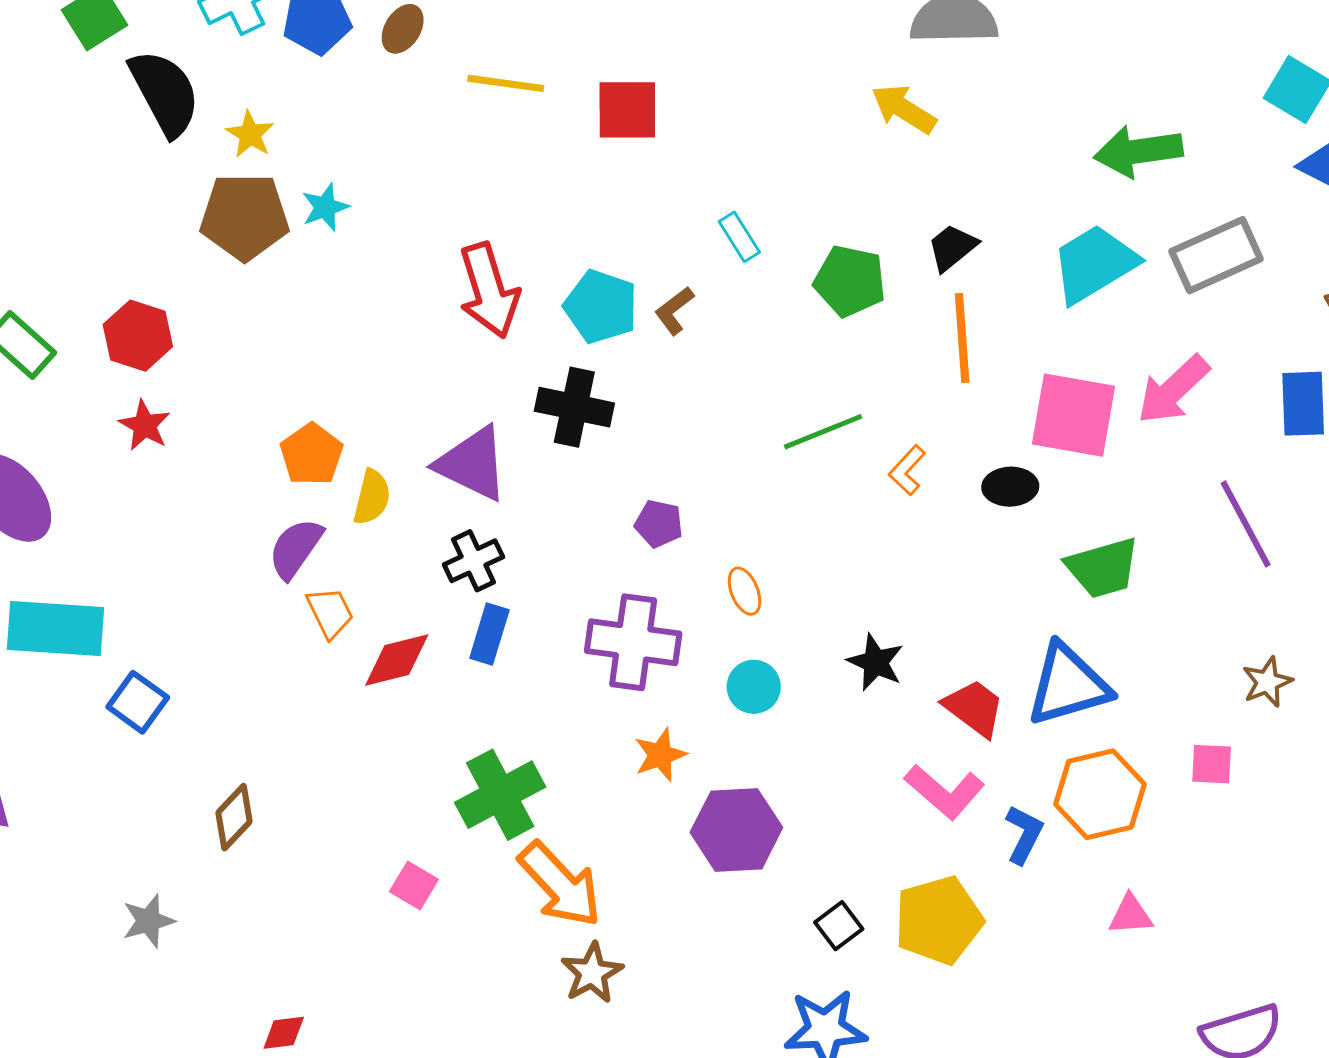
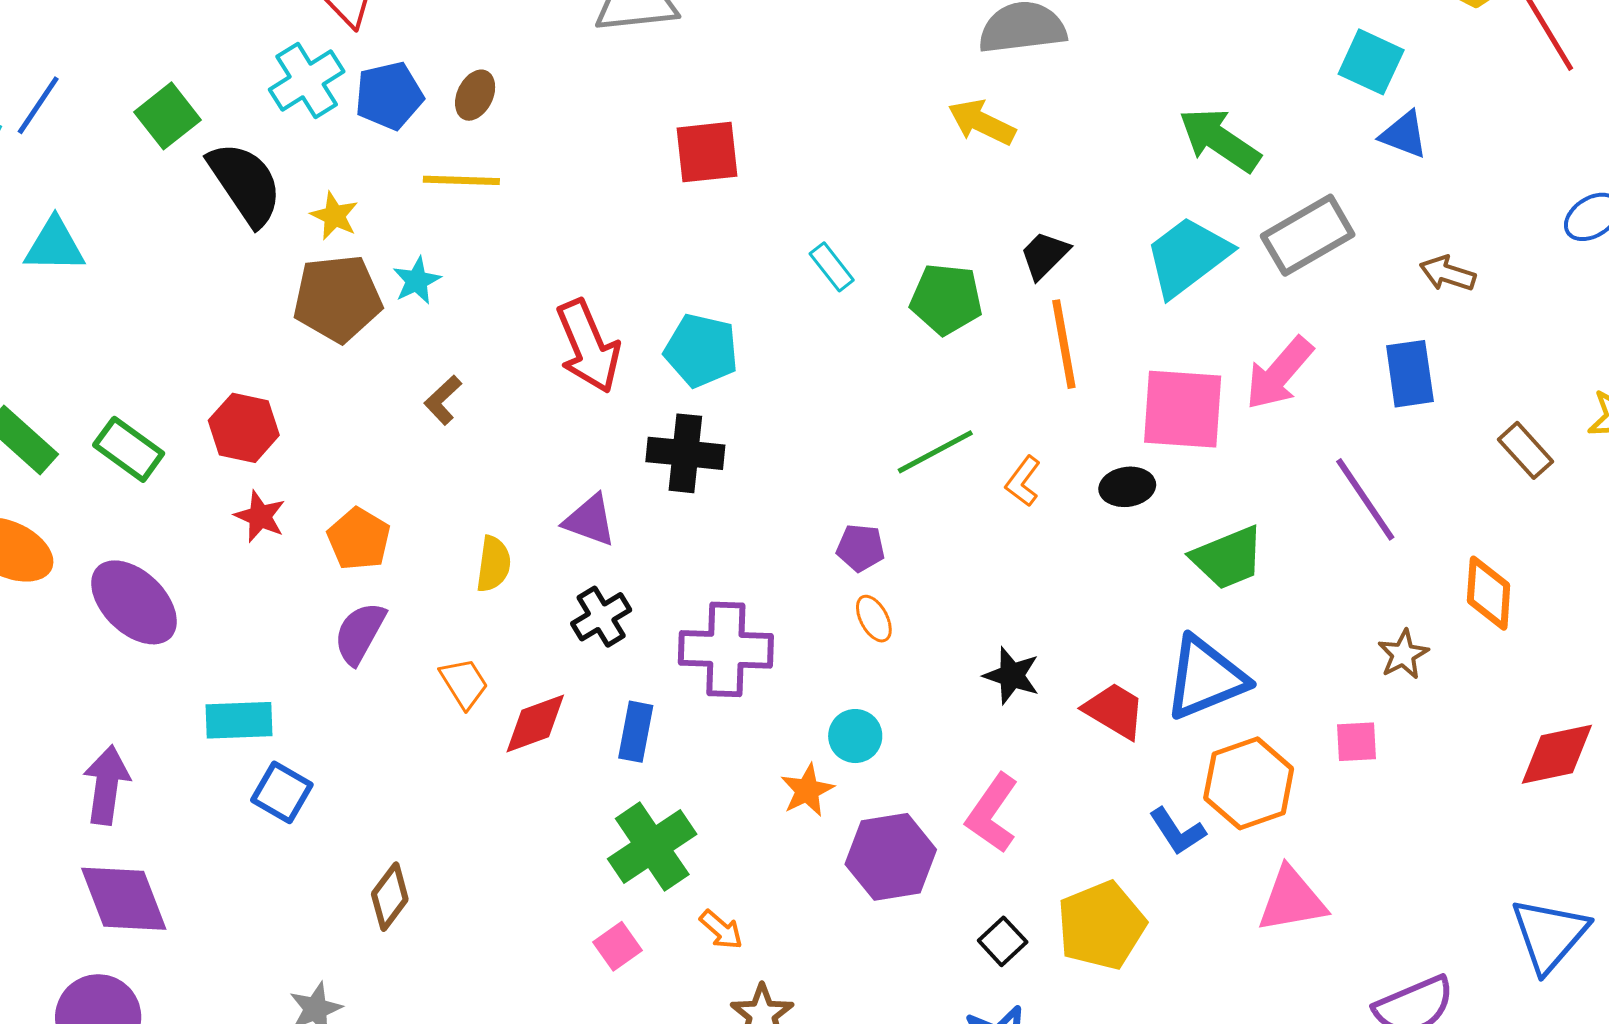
yellow line: (506, 83) -> (461, 180), moved
green arrow: (1138, 151) -> (1220, 140), turned 48
brown L-shape: (674, 311) -> (443, 400), moved
orange pentagon: (311, 454) -> (359, 539), moved
purple triangle: (472, 464) -> (590, 520), size x0.7
purple pentagon: (659, 524) -> (861, 548), moved
purple semicircle: (296, 548) -> (360, 633), moved
cyan rectangle: (56, 628) -> (239, 720), moved, size x0.7
blue rectangle: (489, 634) -> (636, 732), moved
purple cross: (633, 642) -> (726, 649), moved
cyan circle: (754, 687) -> (855, 736), moved
pink L-shape: (945, 792) -> (992, 813), moved, turned 90
blue L-shape: (1024, 834) -> (1177, 831), turned 126
pink square: (414, 885) -> (617, 946), moved, turned 30
orange arrow: (560, 885) -> (721, 930), size x0.5
pink triangle: (1131, 915) -> (1292, 900), size x1.6

